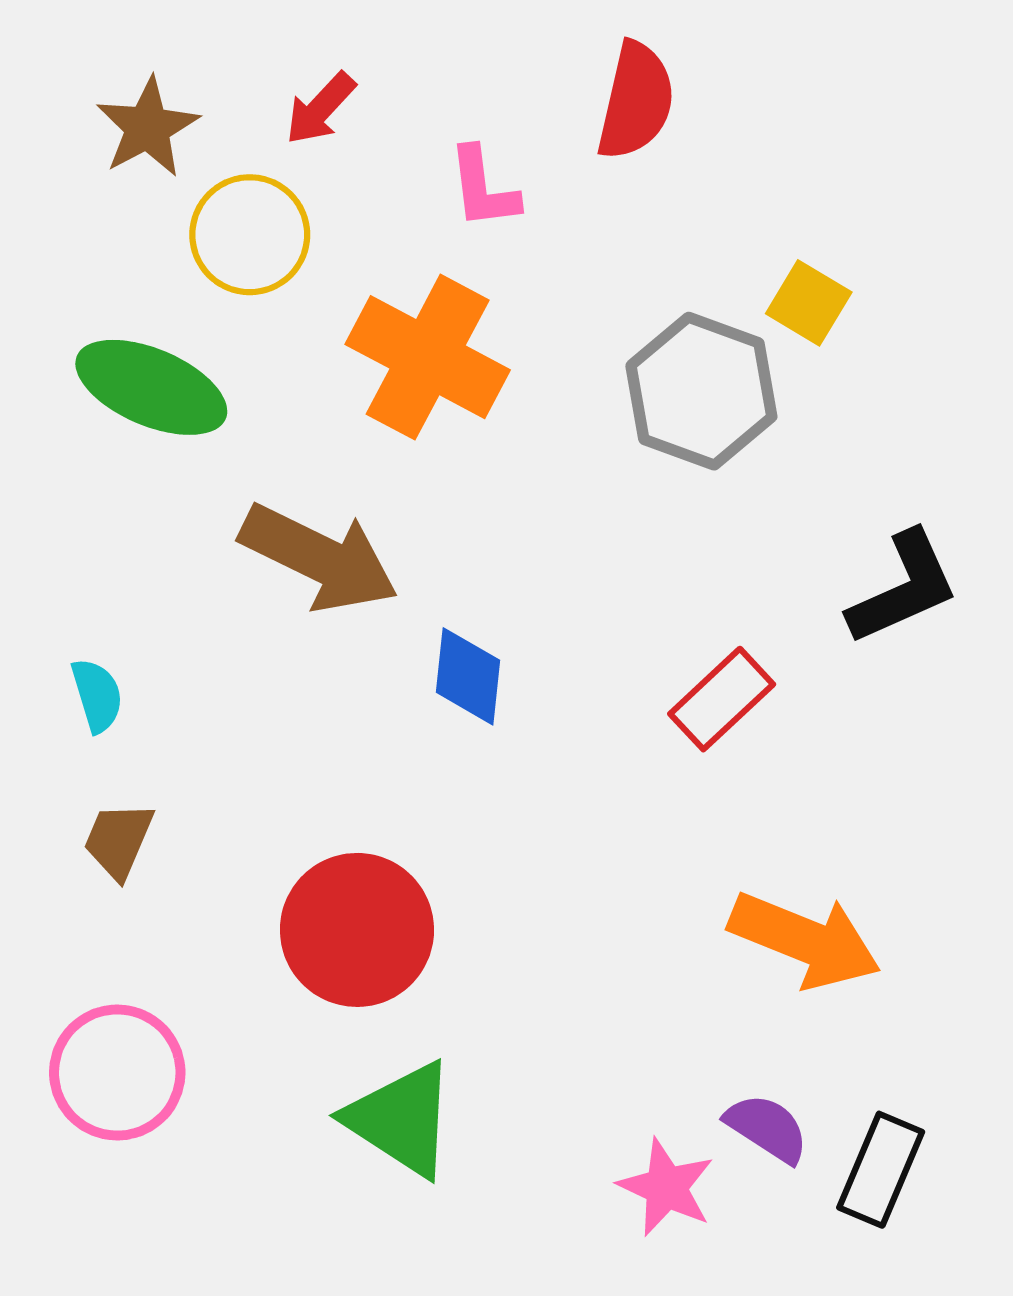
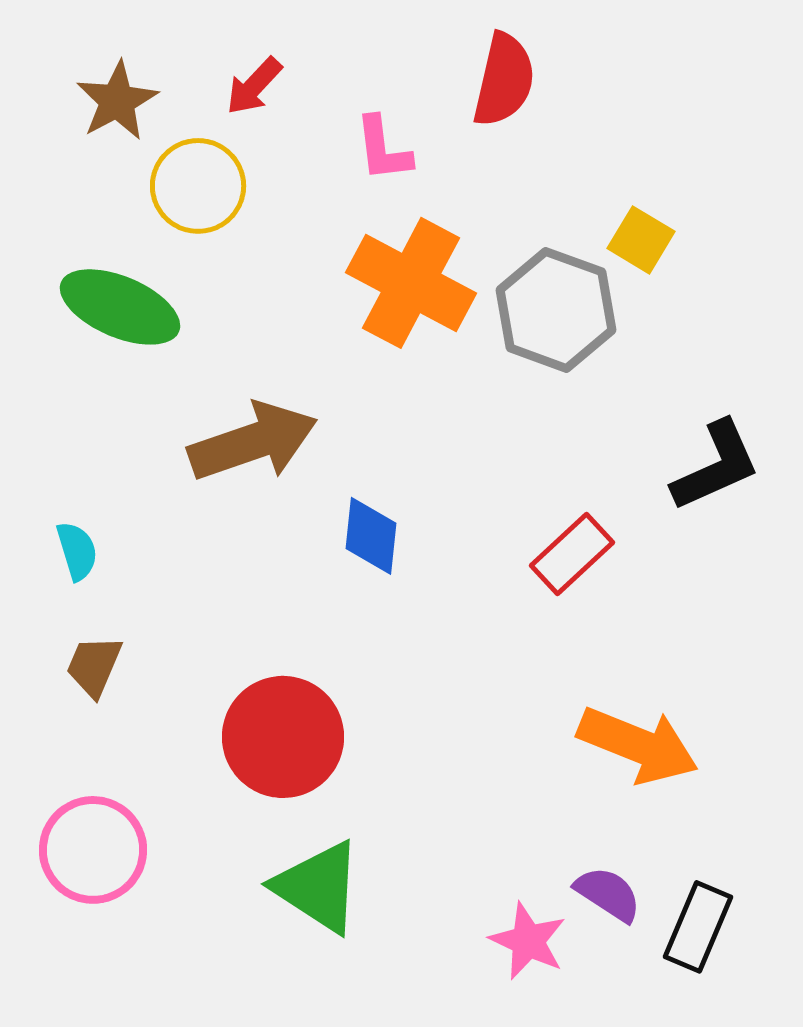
orange cross: (428, 357) -> (411, 283), moved
brown arrow: (319, 558) -> (253, 442), turned -45

